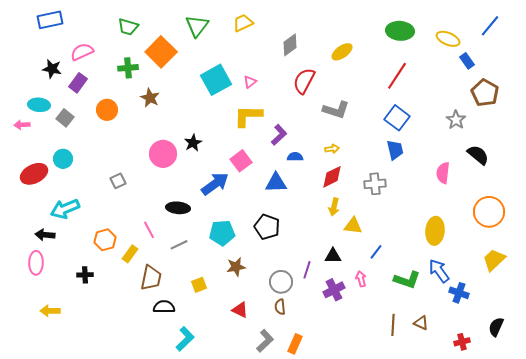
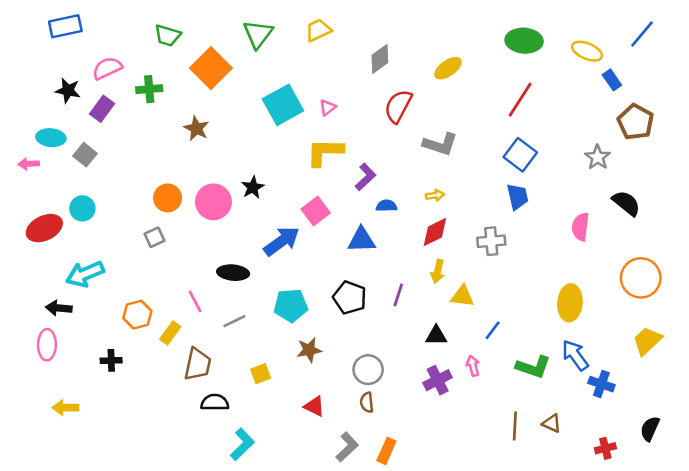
green cross: (128, 68) -> (149, 89), moved
orange circle: (107, 110) -> (168, 198), moved
purple line: (307, 270) -> (398, 295), moved

